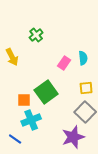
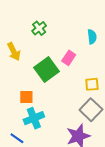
cyan semicircle: (83, 58) -> (92, 37), moved
green square: (46, 92) -> (47, 70), moved

